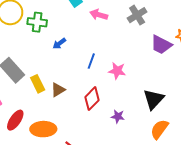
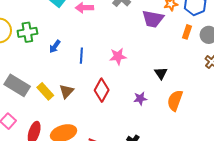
blue line: (91, 61) -> (81, 56), moved
black triangle: (154, 99) -> (161, 73), size x0.6
purple star: (118, 116) -> (140, 99), moved

